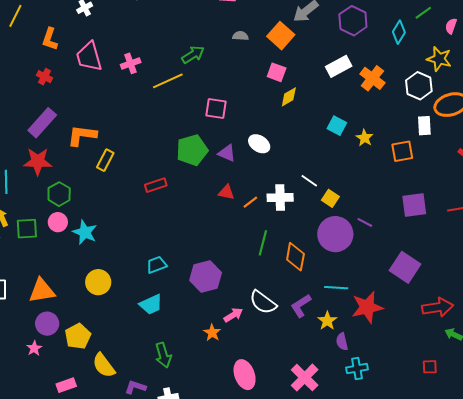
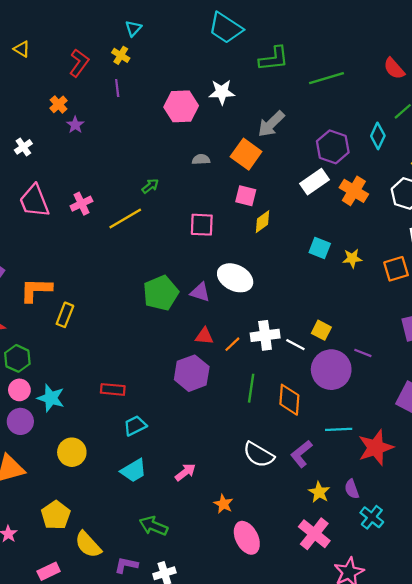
purple hexagon: (353, 21) -> (333, 147), moved
green arrow: (193, 55) -> (150, 186), size x0.7
pink square: (216, 109) -> (202, 225), moved
yellow star: (365, 138) -> (352, 258), turned -30
white ellipse: (259, 144) -> (235, 278), size x1.4
white line: (309, 181) -> (295, 345), moved
red rectangle: (156, 185) -> (113, 389), moved, turned 30
purple hexagon: (206, 276) -> (192, 373), moved
pink arrow: (233, 315) -> (185, 472), moved
yellow star: (327, 321) -> (319, 492), moved
purple circle: (47, 324) -> (20, 421), moved
orange star: (212, 333) -> (223, 504), moved
green arrow: (163, 355) -> (153, 526), turned 135
cyan cross: (357, 368) -> (372, 517), turned -35

